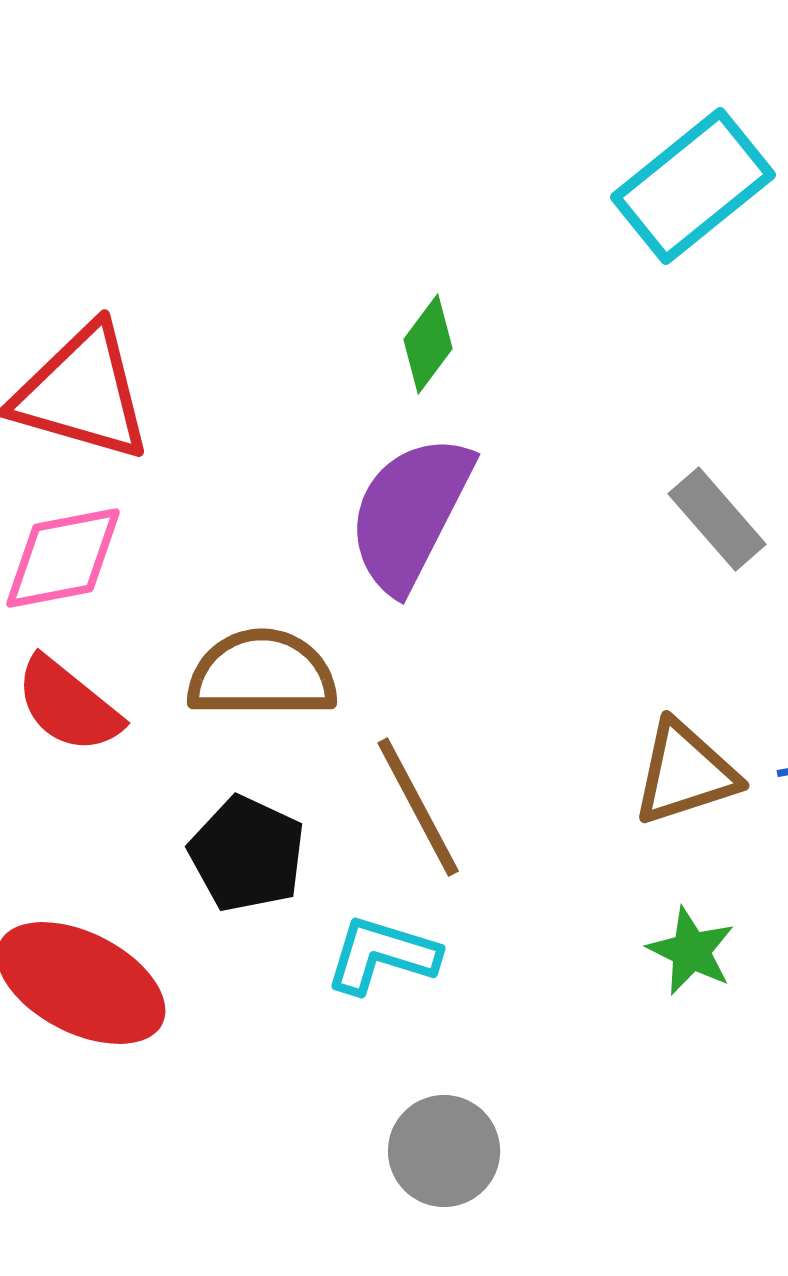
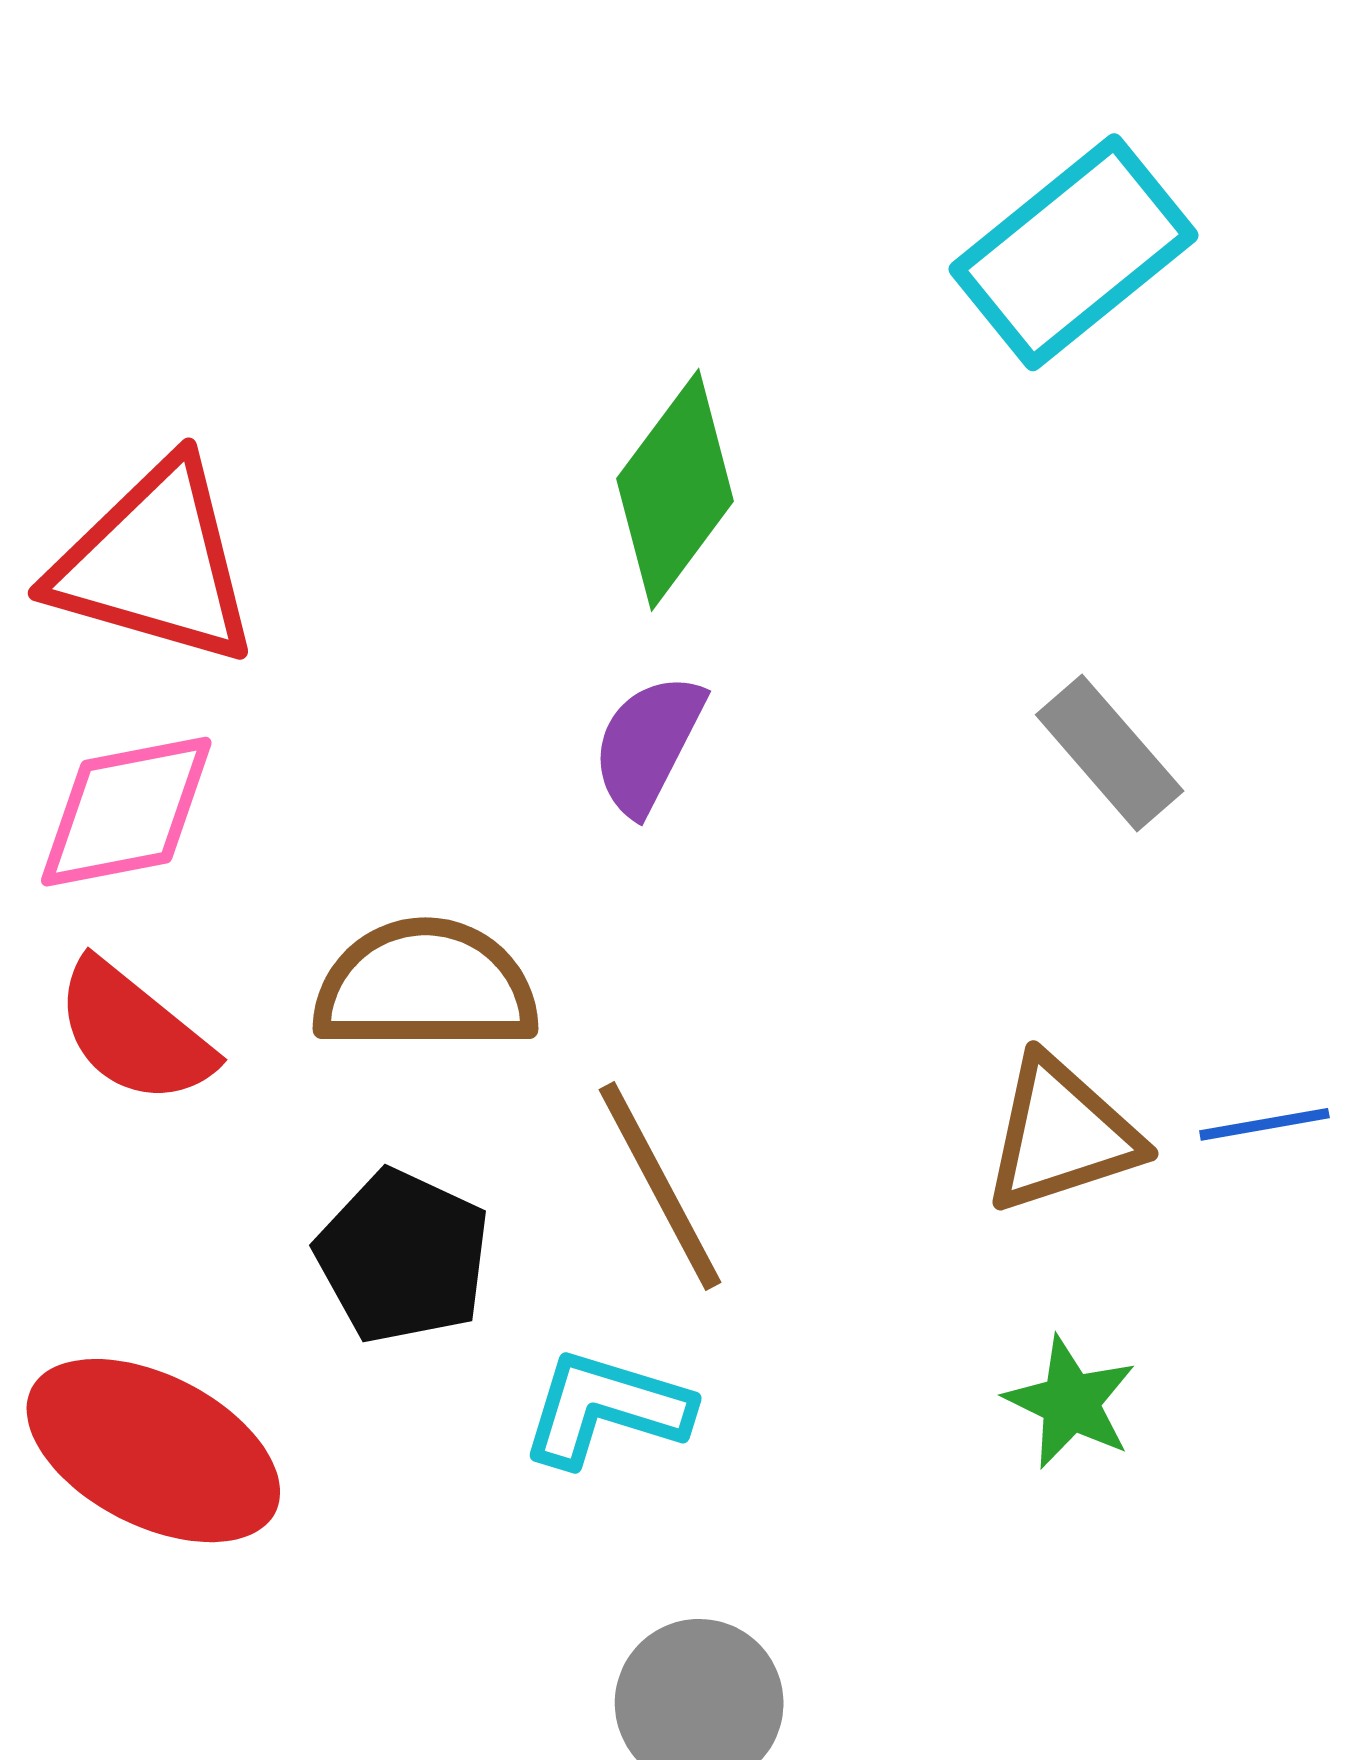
green diamond: (428, 344) -> (675, 490), size x1.6
purple semicircle: (410, 513) -> (648, 744), size x0.6

